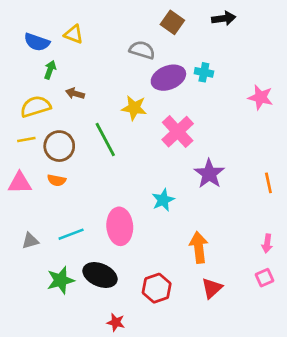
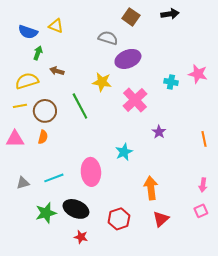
cyan cross: (204, 72) -> (171, 82), moved
purple star: (209, 174) -> (159, 132), size x0.6
orange semicircle: (57, 180) -> (43, 137), turned -88
red star: (116, 322) -> (81, 237), moved

